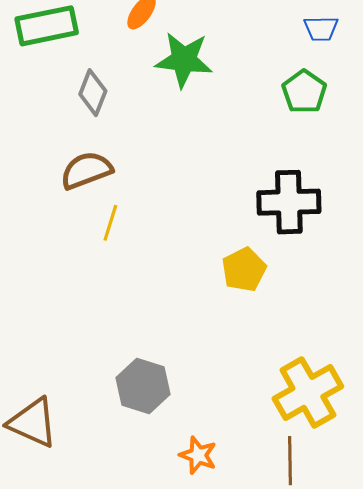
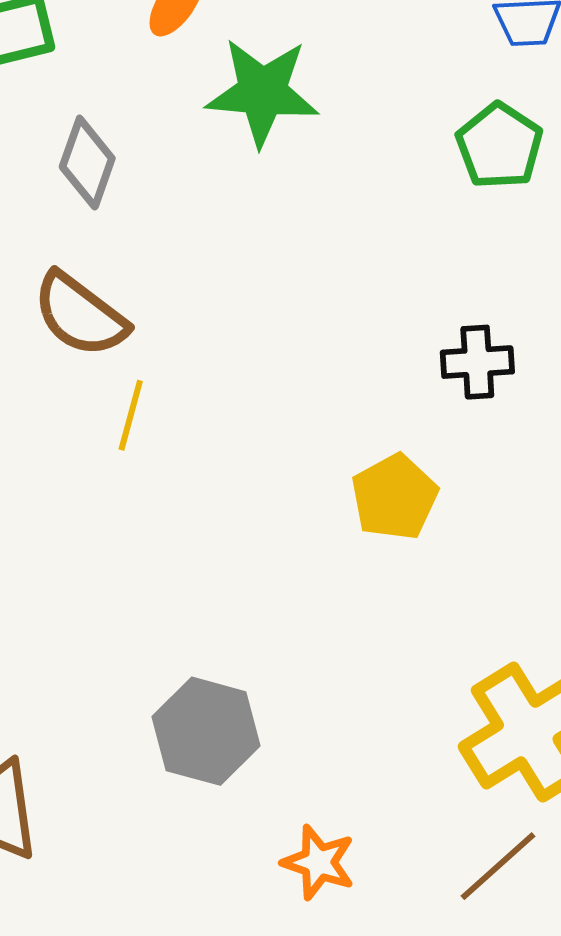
brown semicircle: (86, 170) -> (80, 315), turned -120
black cross: (289, 202) -> (477, 362), size x0.6
brown line: (290, 461) -> (498, 866), turned 51

